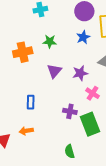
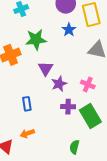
green star: (50, 41) -> (36, 40), size x1.5
purple star: (80, 73) -> (59, 84), moved
green semicircle: (70, 151) -> (74, 147), turned 40

